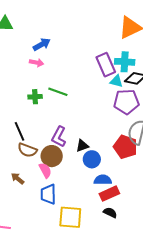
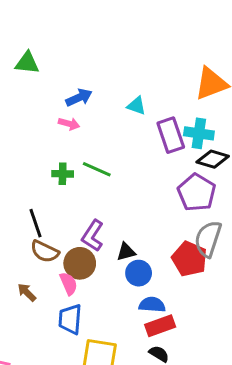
cyan triangle: (116, 81) -> (136, 106), moved
purple pentagon: (126, 102) -> (197, 193), turned 30

